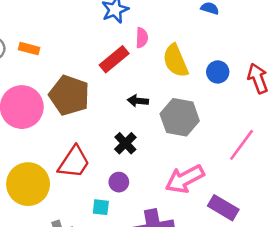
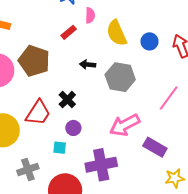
red rectangle: (114, 59) -> (69, 32), size x0.7
black cross: (125, 143) -> (67, 100), moved

